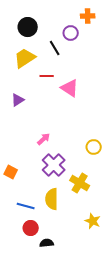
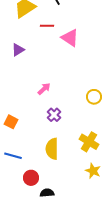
purple cross: (54, 165) -> (54, 115), size x0.6
yellow cross: (80, 183) -> (89, 142), moved
blue line: (26, 206) -> (13, 156), moved

